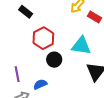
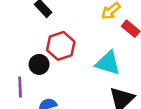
black circle: (54, 60) -> (39, 64), moved

